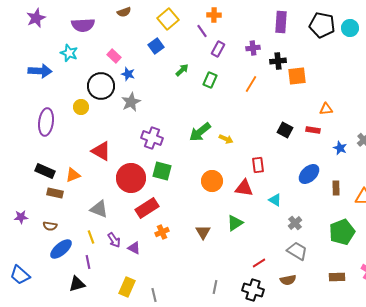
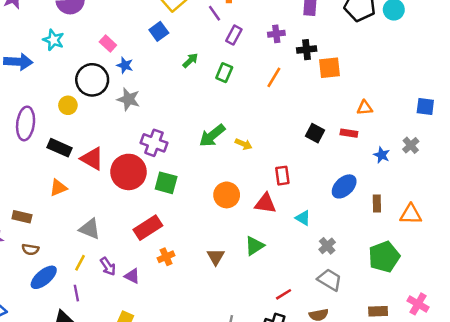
gray star: (131, 102) -> (128, 99), turned -30
black rectangle: (45, 171) -> (59, 148), moved
red circle: (131, 178) -> (128, 172), moved
brown rectangle: (55, 193) -> (22, 217), moved
yellow line: (91, 237) -> (80, 263), turned 48

